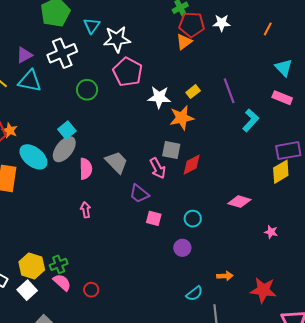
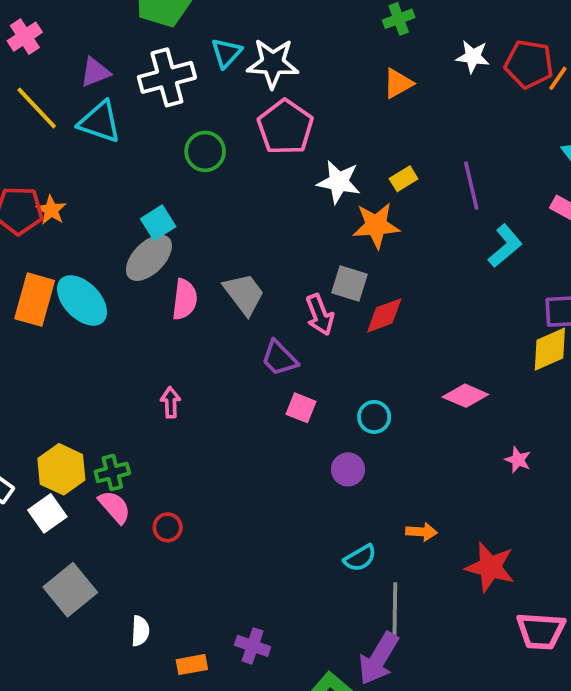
red pentagon: (192, 25) -> (529, 64), moved
cyan triangle: (92, 26) -> (226, 53), moved
cyan ellipse: (33, 157) -> (82, 300), moved
pink arrow: (86, 210) -> (171, 402), moved

